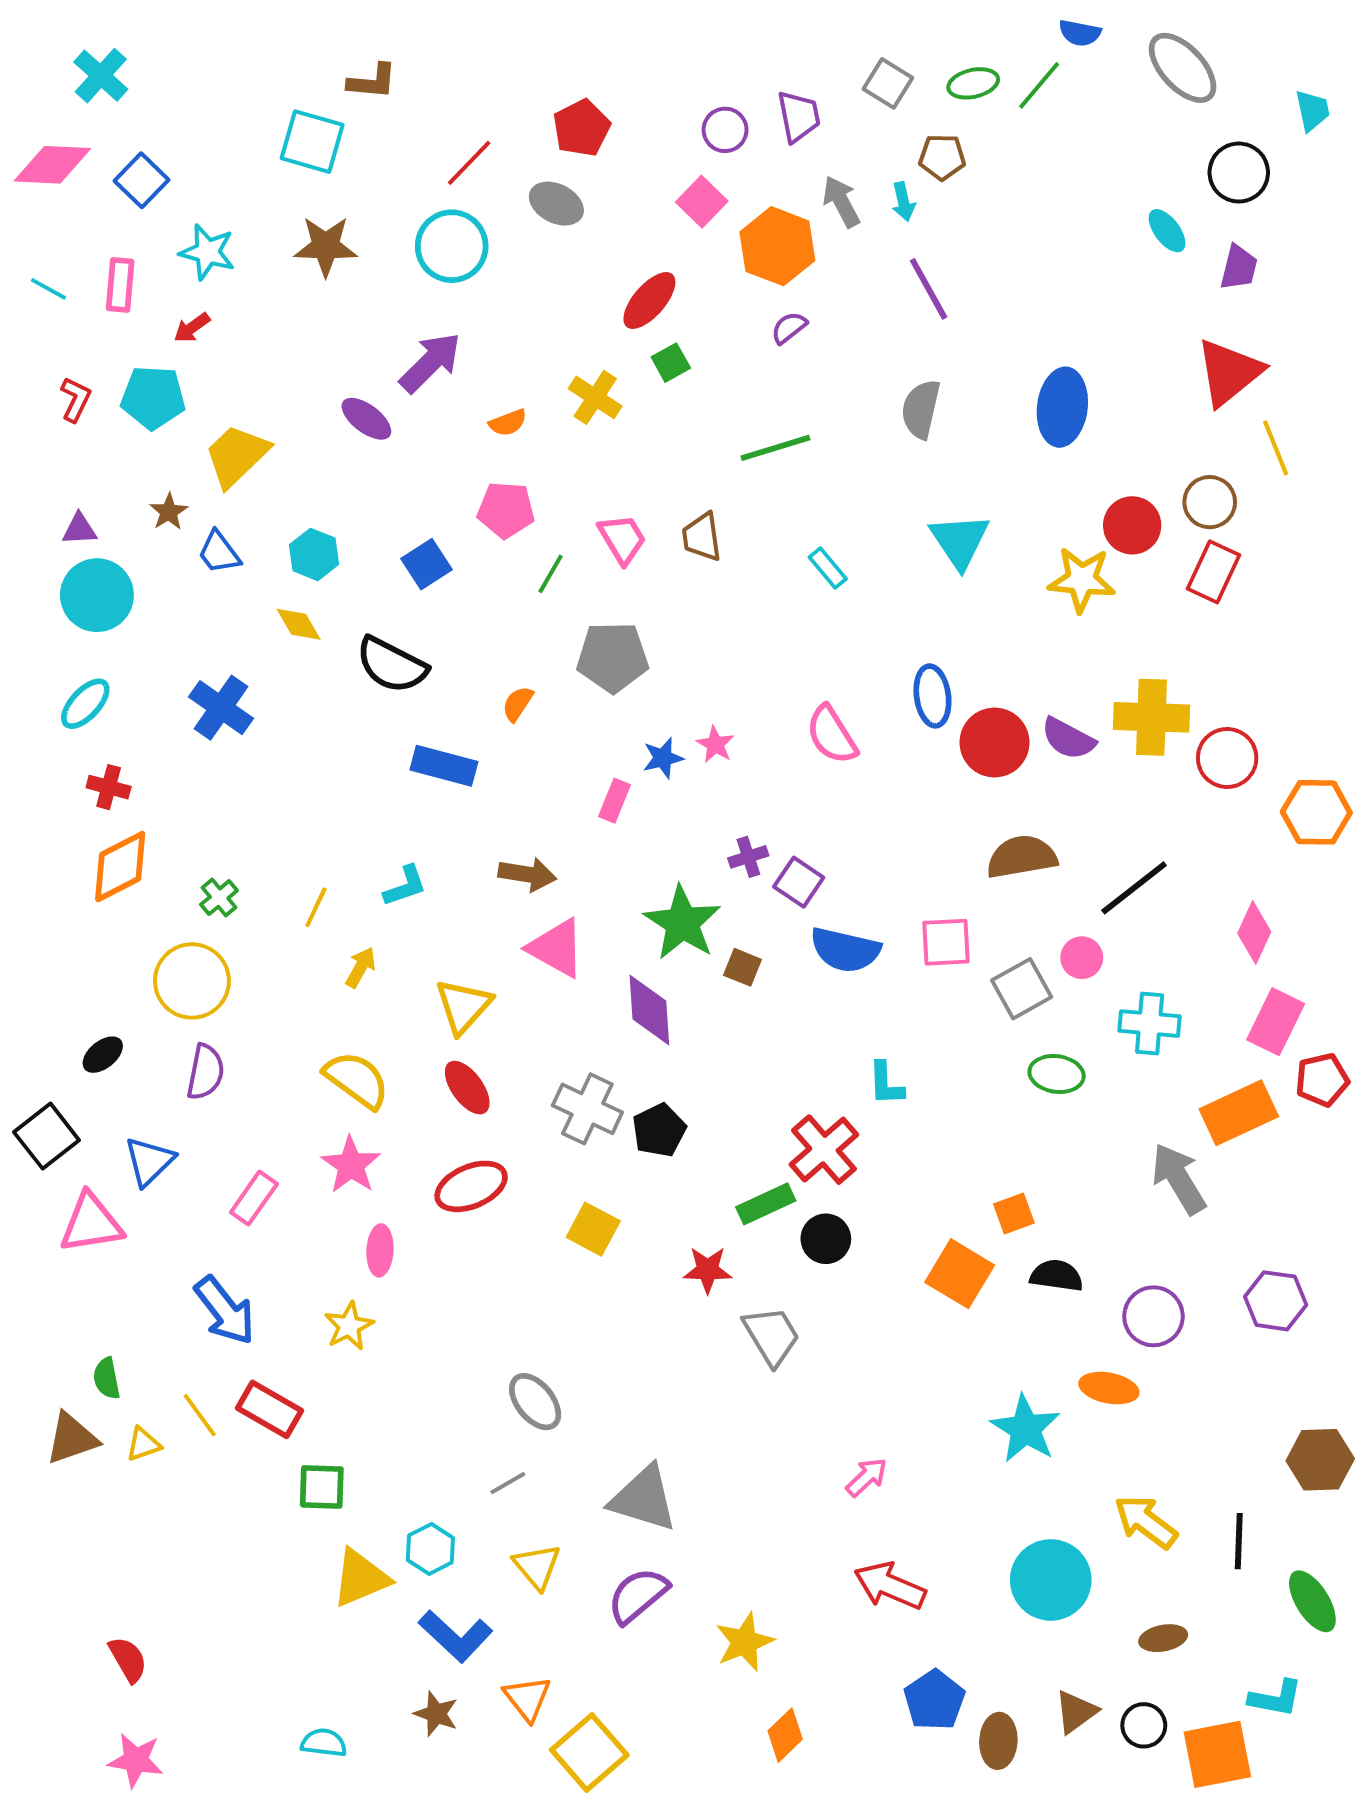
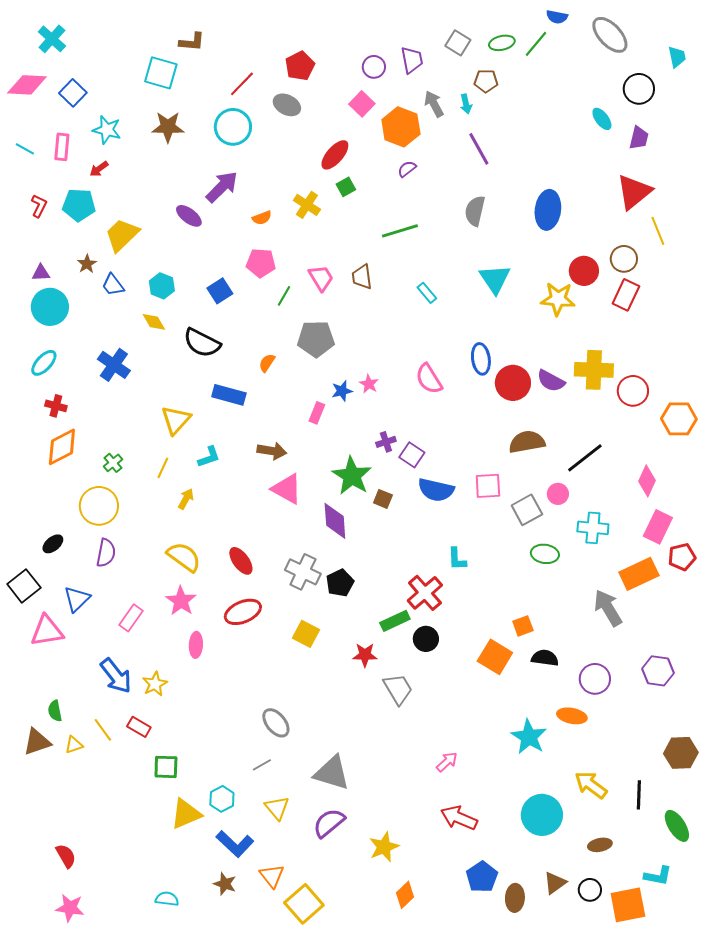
yellow triangle: (463, 1006) -> (176, 420), moved
yellow star: (349, 1326) -> (155, 684), moved
red rectangle: (269, 1409) -> (139, 727), size x0.7

